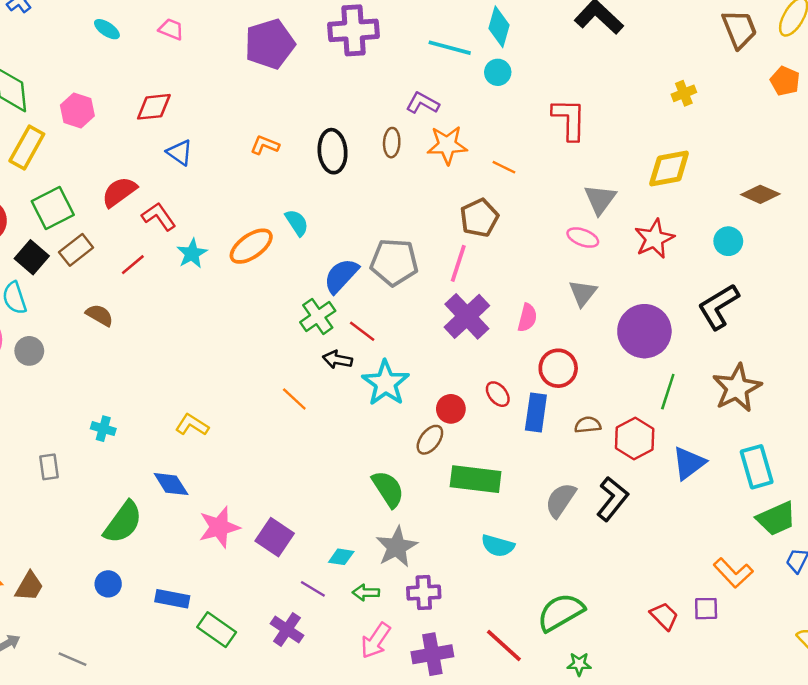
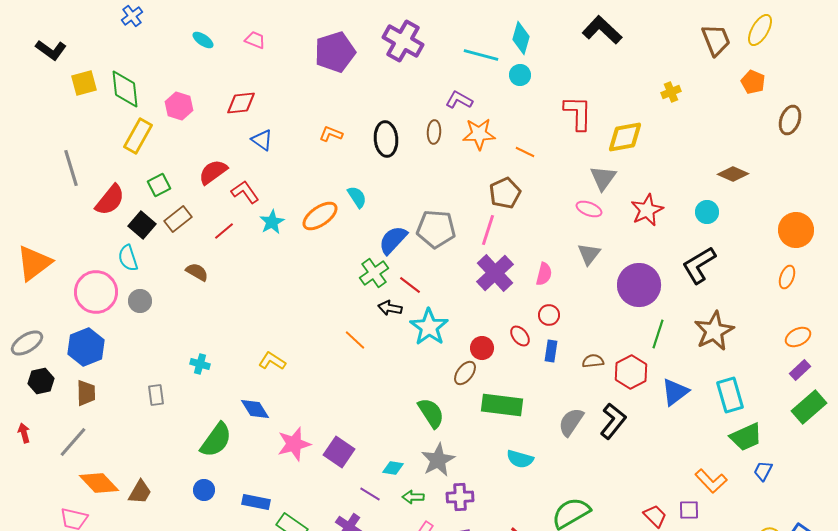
purple cross: (353, 30) -> (403, 41), turned 33
yellow diamond: (669, 168) -> (625, 137), moved
green square: (53, 208) -> (159, 185), size x0.7
red circle: (558, 368) -> (549, 315), moved, size x0.7
blue rectangle: (536, 413) -> (551, 351), size x0.7

